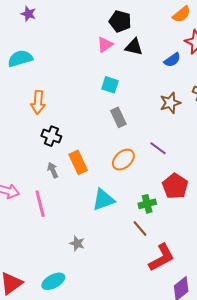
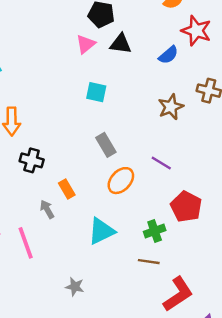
gray rectangle: (118, 117) -> (106, 145), moved
orange rectangle: (78, 162) -> (67, 189), size x0.7
gray arrow: (53, 170) -> (47, 209), moved
brown line: (140, 228) -> (149, 262), turned -36

